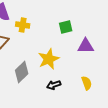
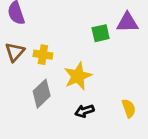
yellow cross: (23, 25) -> (43, 55), moved
purple triangle: (86, 46) -> (127, 22), moved

